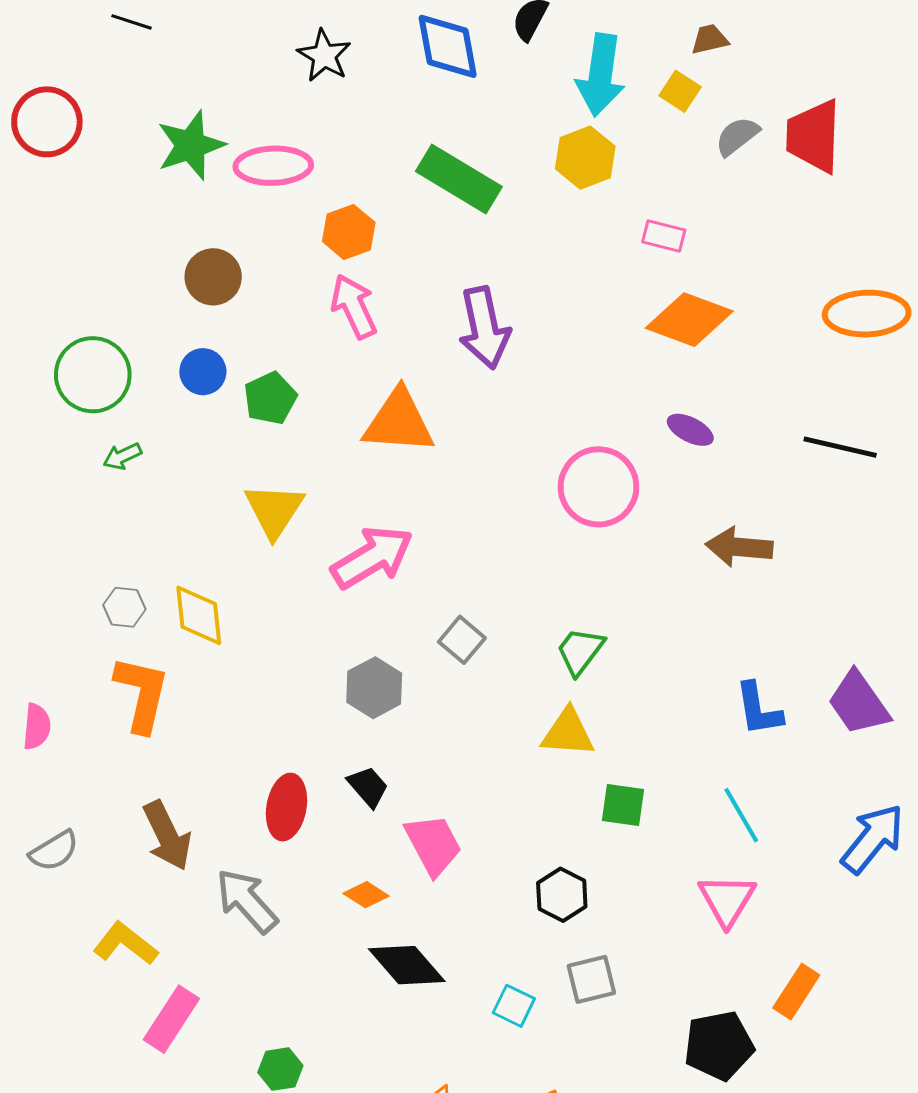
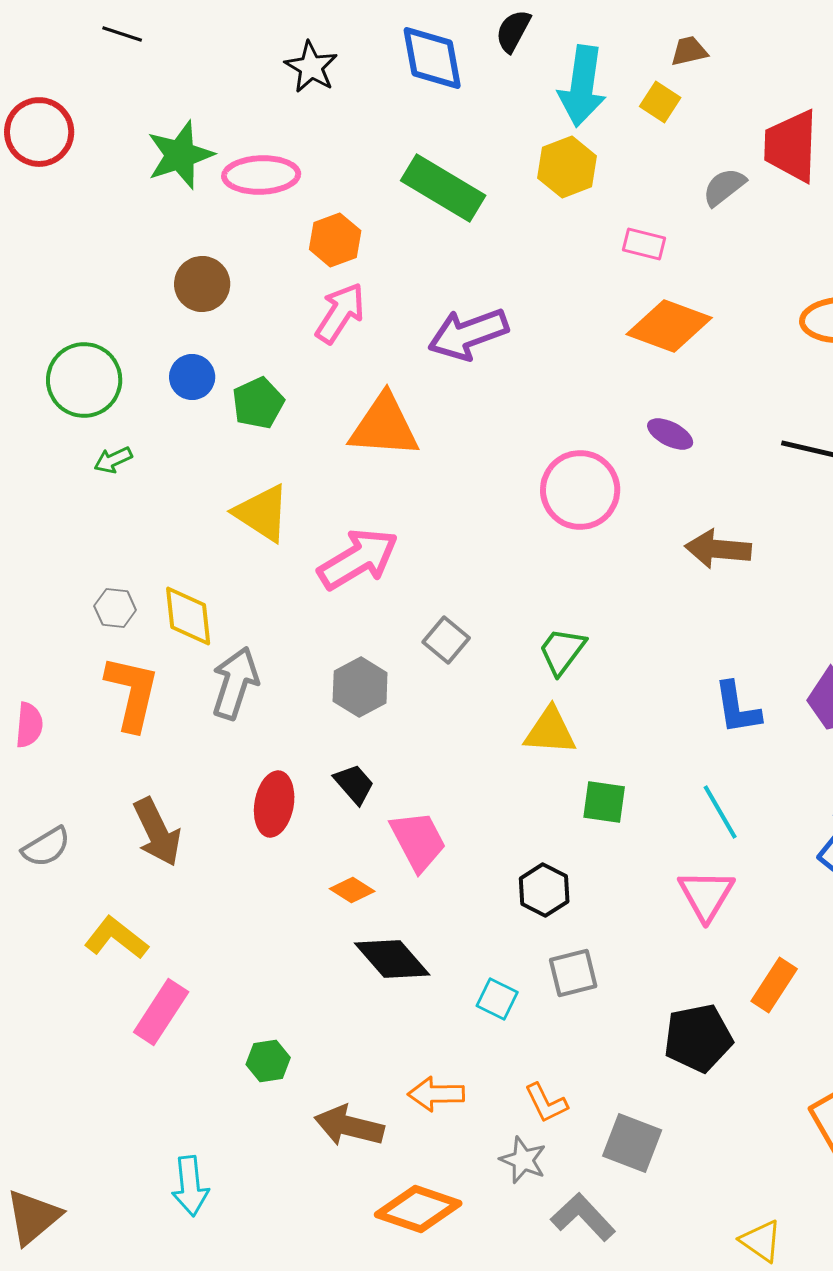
gray semicircle: (737, 136) -> (724, 187), moved
pink arrow: (354, 306) -> (340, 313), turned 58
purple arrow: (484, 328) -> (468, 334), turned 82
yellow triangle: (274, 510) -> (262, 513), turned -30
gray arrow: (247, 901) -> (235, 683), moved, turned 60

